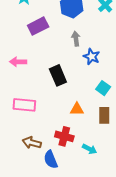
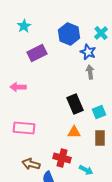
gray arrow: (76, 39) -> (90, 72), moved
blue star: (92, 57) -> (88, 52), moved
black rectangle: (58, 75) -> (75, 104), moved
cyan square: (103, 88) -> (99, 112), turned 32

